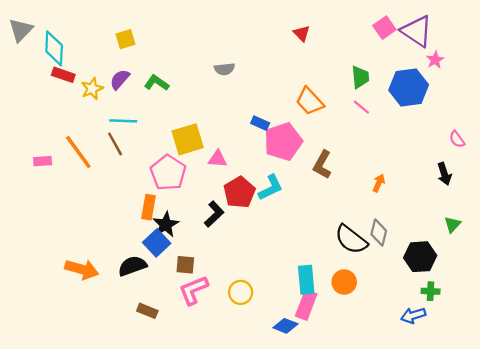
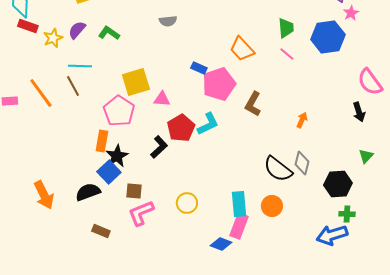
pink semicircle: (457, 139) -> (370, 82), size x1.8
orange arrow: (82, 269) -> (44, 195), turned 48
yellow circle: (241, 292) -> (187, 203), moved
blue arrow: (413, 315) -> (332, 235), size x1.4

